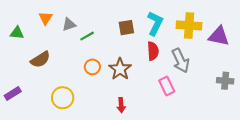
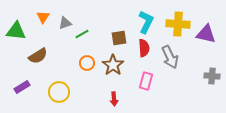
brown square: (126, 28) -> (119, 38), moved
green triangle: (17, 33) -> (16, 31), size x1.5
pink rectangle: (167, 86) -> (146, 81), moved, turned 42
purple rectangle: (13, 93) -> (22, 87), moved

